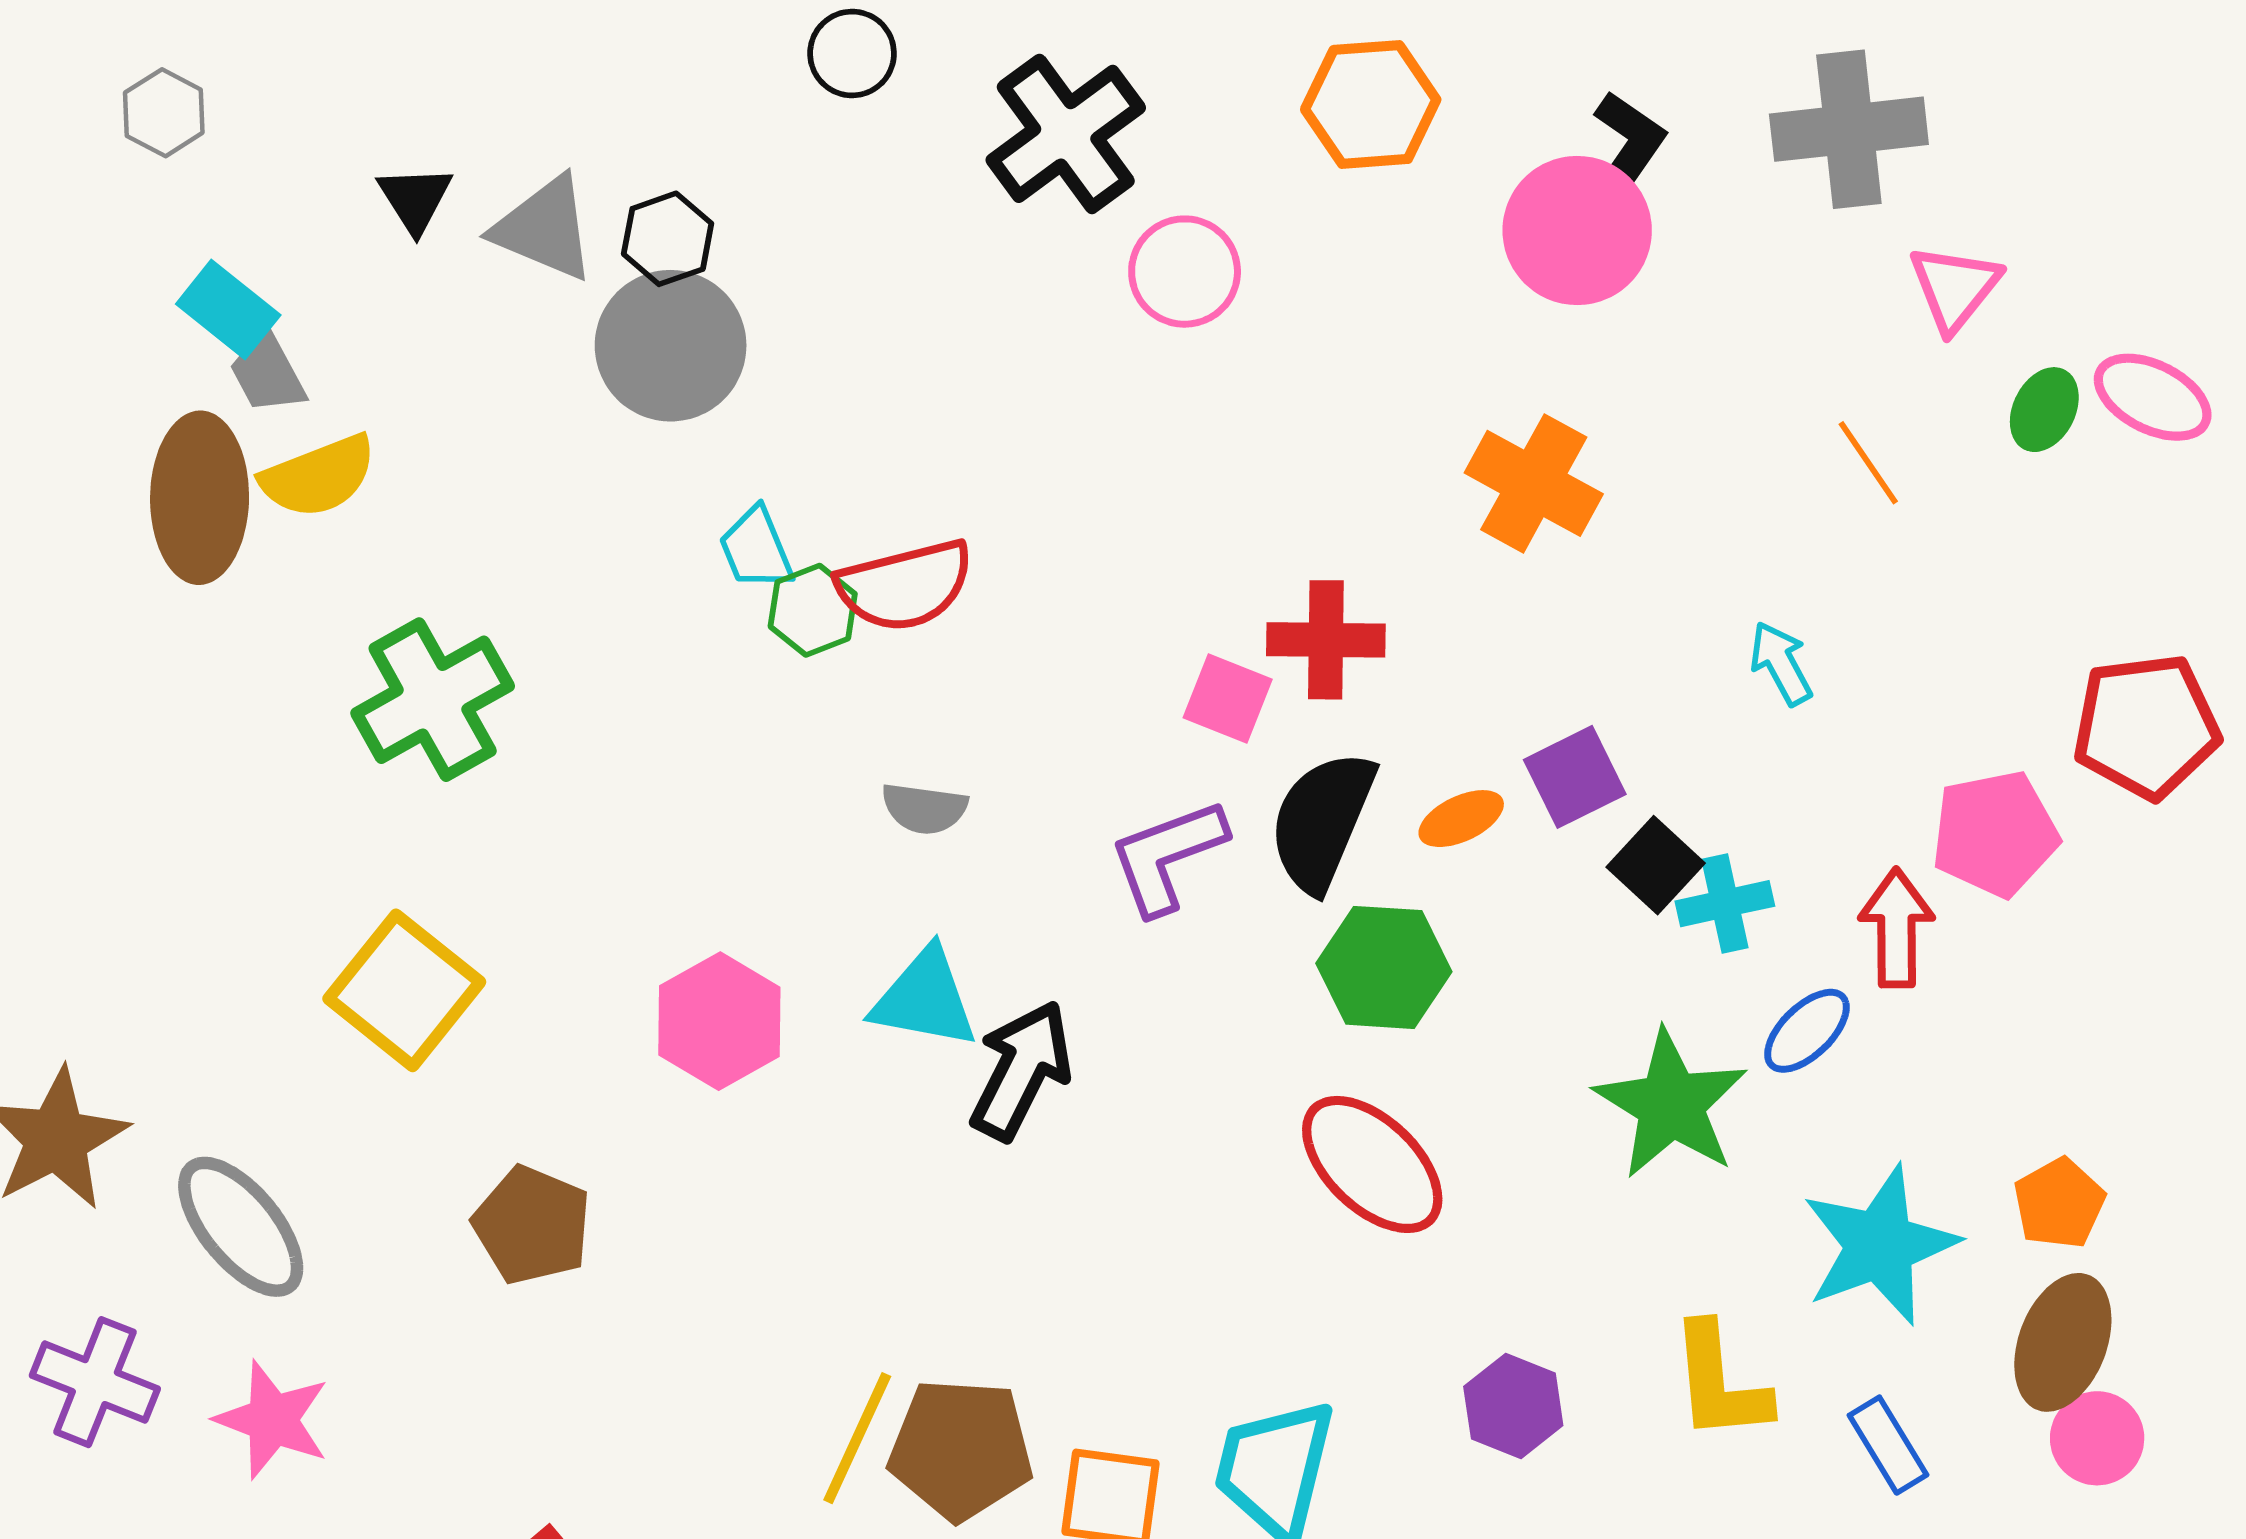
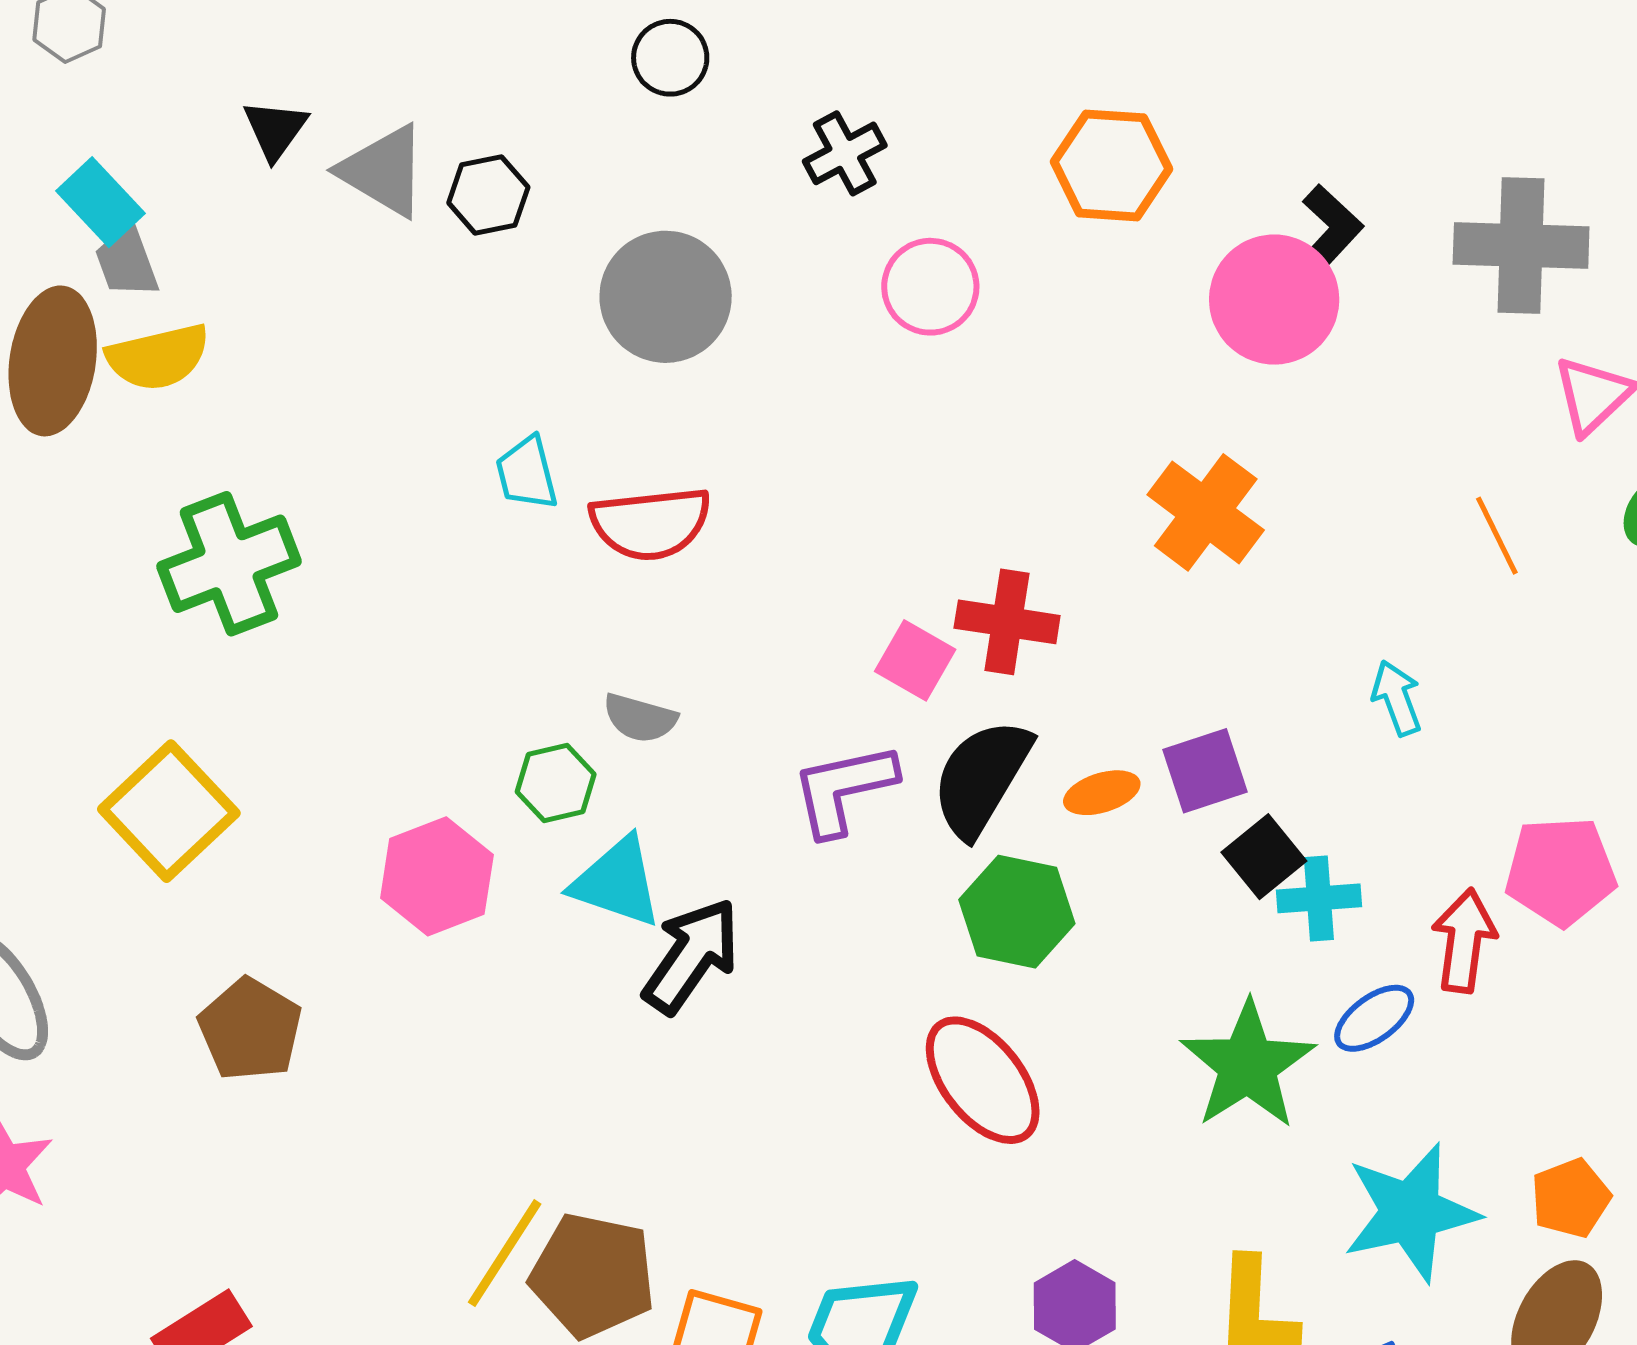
black cross: (1066, 134) -> (845, 153), size x0.6
gray circle: (671, 346) -> (666, 297), moved
green hexagon: (813, 610) -> (556, 783), moved

